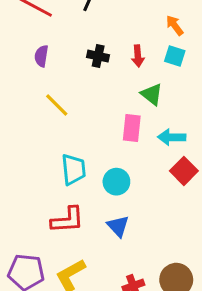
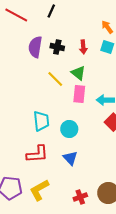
purple semicircle: (41, 56) -> (35, 47), moved, size x1.5
green triangle: (152, 94) -> (78, 73), moved
yellow line: (57, 105) -> (55, 79), moved

